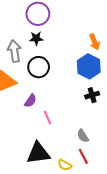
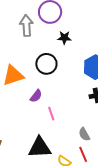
black star: (36, 38) -> (64, 38), moved
gray arrow: (14, 51) -> (26, 26), moved

